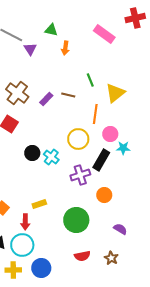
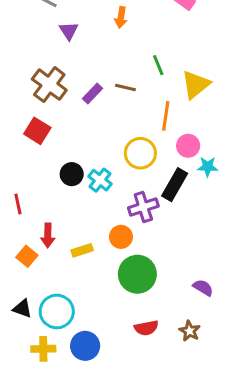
purple triangle: (30, 49) -> (69, 31), moved
orange circle: (104, 195) -> (121, 237), moved
red arrow: (25, 222) -> (48, 235), moved

